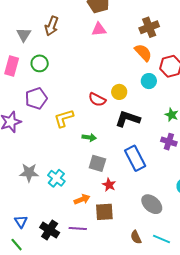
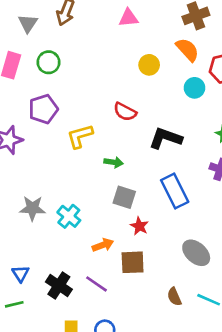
yellow circle: (119, 92) -> (149, 65), moved
purple line: (78, 228) -> (97, 284), turned 30
green line: (17, 245) -> (14, 304), turned -64

